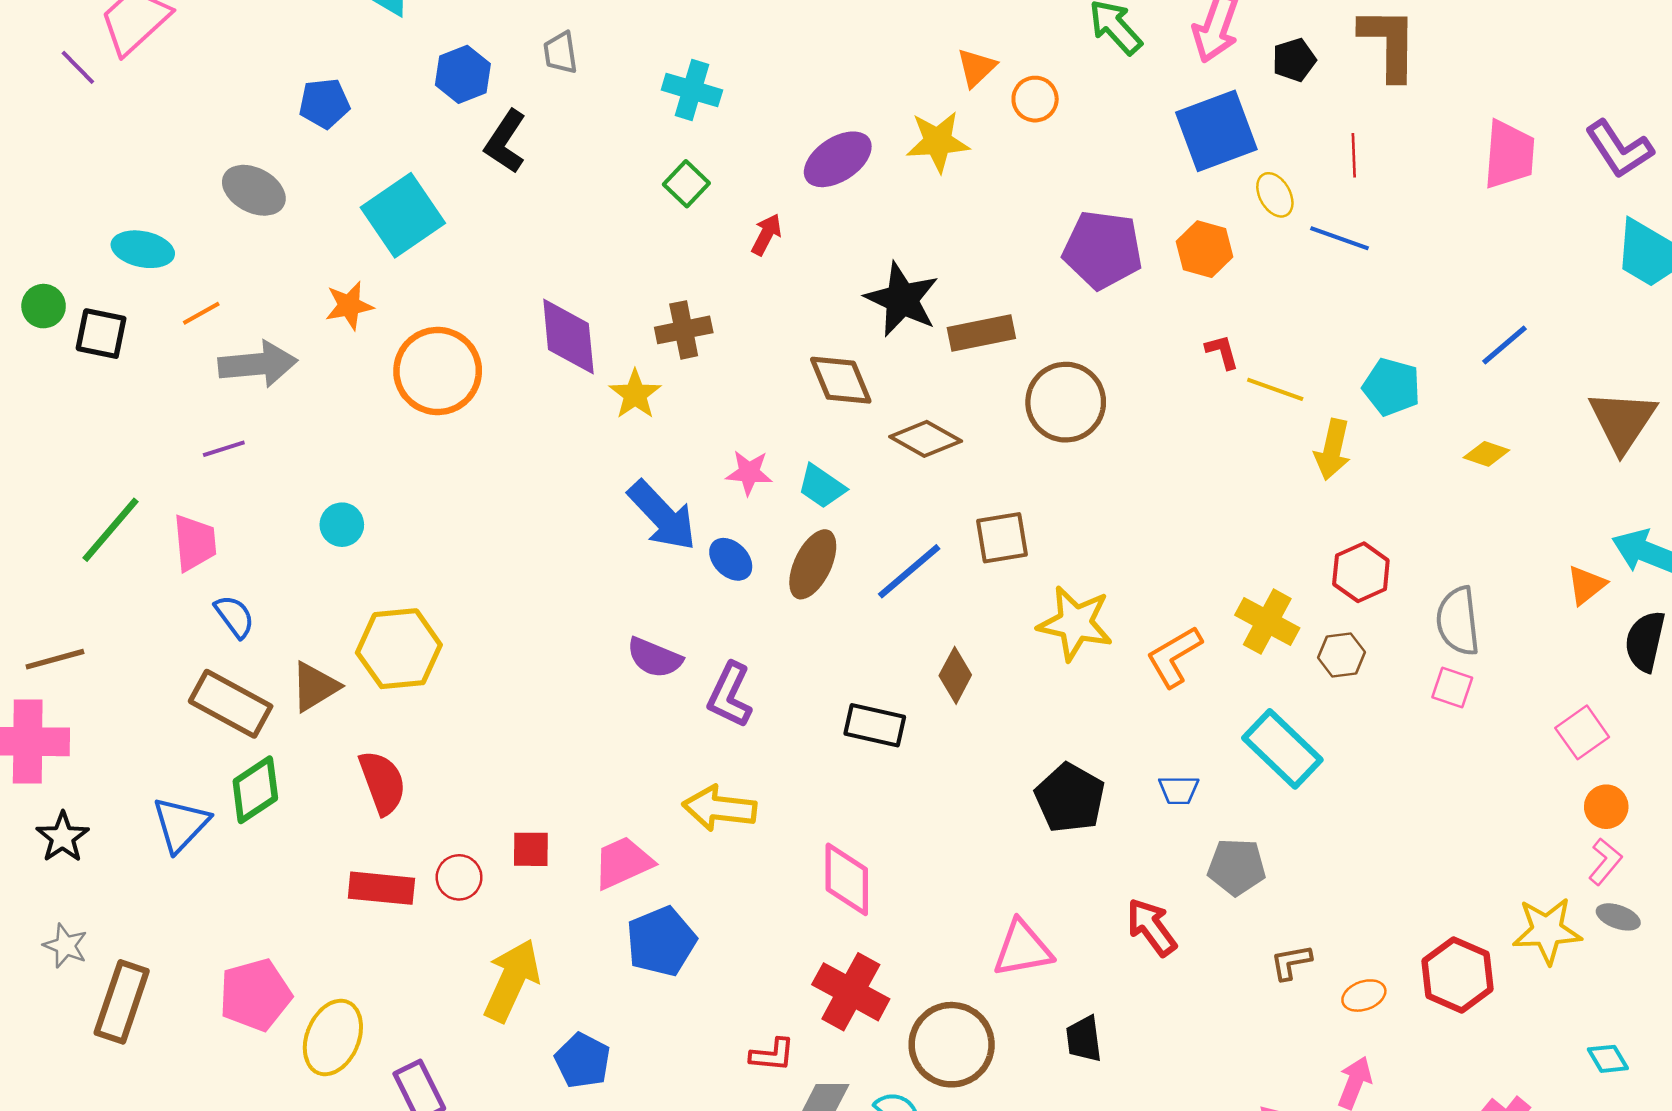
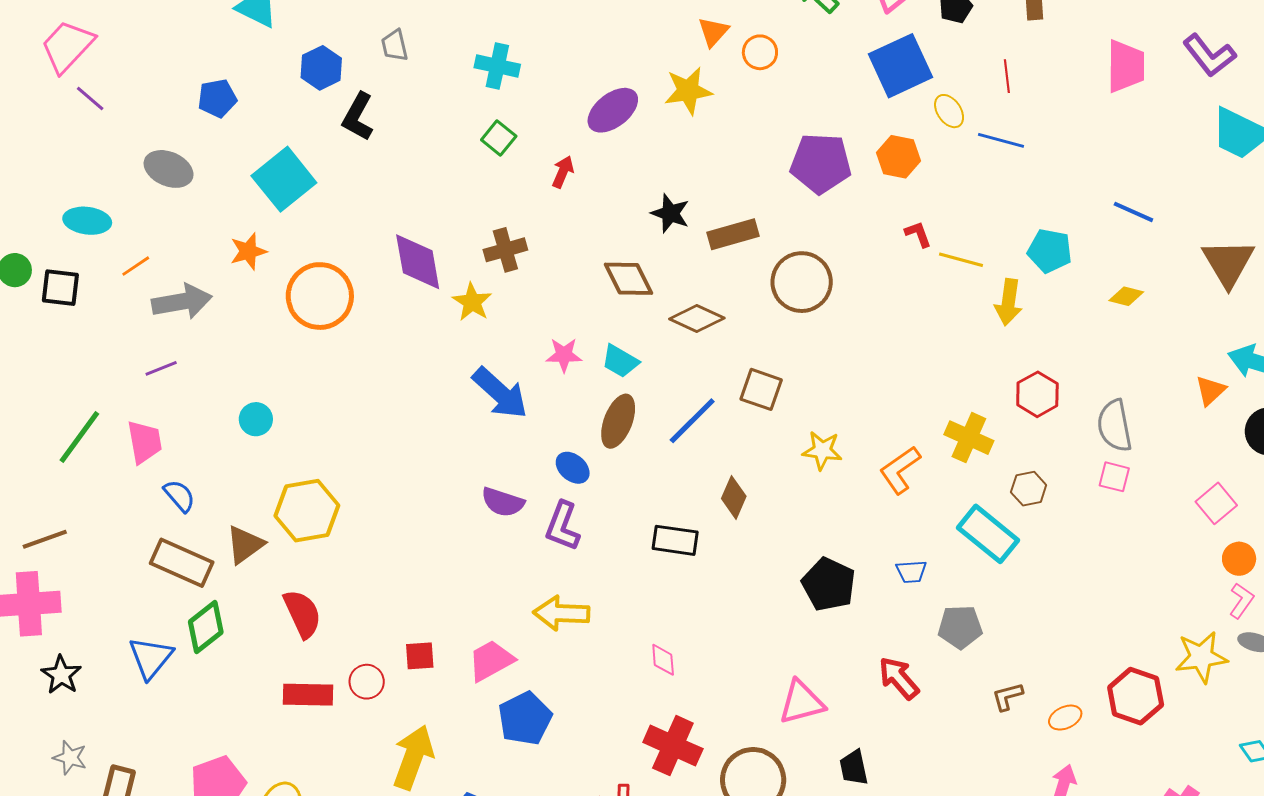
purple line: (78, 67) -> (90, 99), moved
black star: (902, 299) -> (670, 213), size x0.7
blue line: (1504, 345) -> (1133, 212), turned 69
brown square: (1002, 538) -> (761, 389), turned 33
blue ellipse: (731, 559) -> (573, 468), moved
yellow star: (1075, 623) -> (822, 450), size x0.7
brown hexagon: (1341, 655) -> (1029, 489), moved
pink diamond: (847, 879) -> (663, 660), size x0.6

